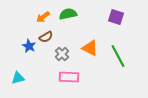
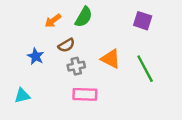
green semicircle: (68, 14) -> (84, 17), turned 132
brown semicircle: (46, 37) -> (66, 45), moved
gray cross: (62, 54) -> (76, 66), turned 32

